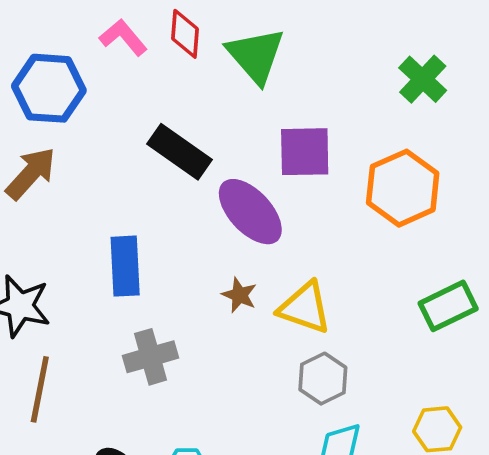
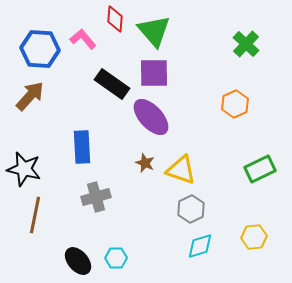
pink L-shape: (123, 37) -> (83, 39), moved
purple square: (305, 152) -> (154, 73), moved
orange hexagon: (403, 188) -> (235, 104), size x0.7

